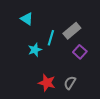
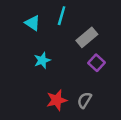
cyan line: (51, 38) -> (62, 16), moved
red star: (47, 83) -> (57, 100), turned -30

